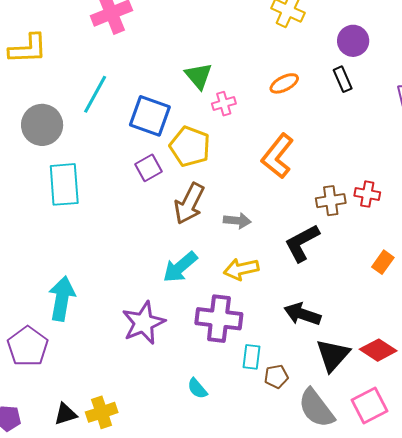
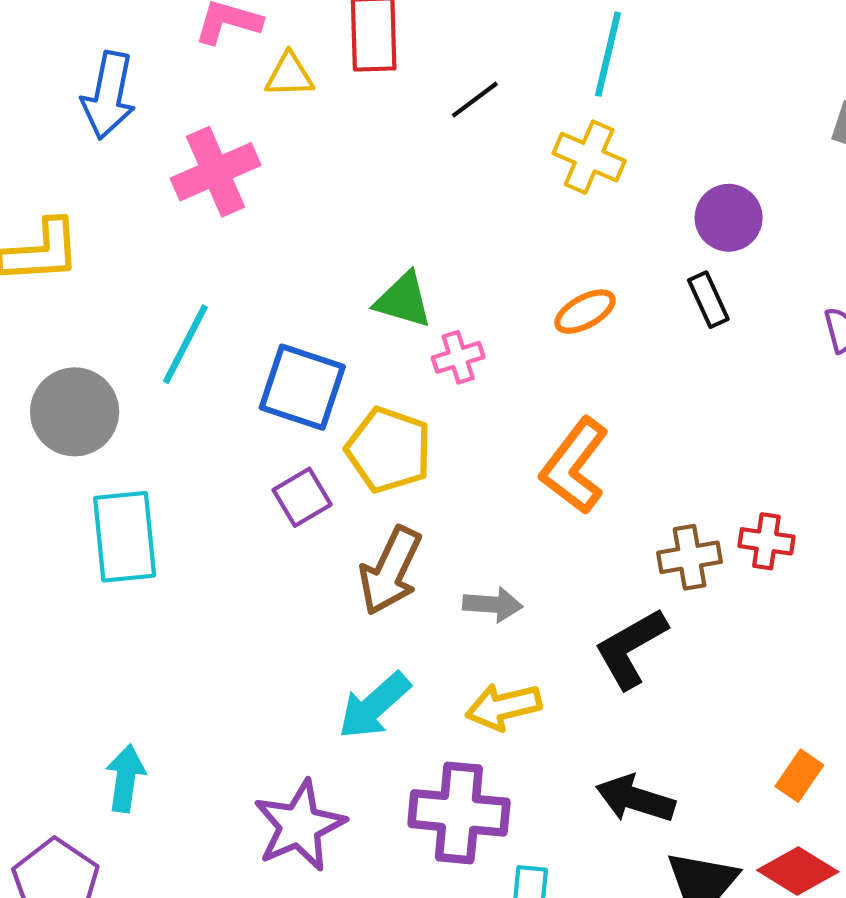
green triangle: (199, 76) -> (403, 300), turned -32
orange rectangle: (383, 262) -> (799, 776), moved
cyan arrow: (62, 299) -> (126, 778), size x0.7

